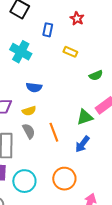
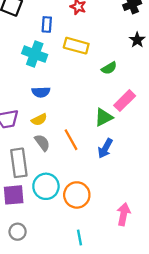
cyan cross: (21, 52) -> (35, 54), moved
yellow rectangle: (70, 52) -> (76, 46), size x1.5
orange circle: (64, 179) -> (77, 195), moved
cyan circle: (24, 181) -> (46, 186), moved

